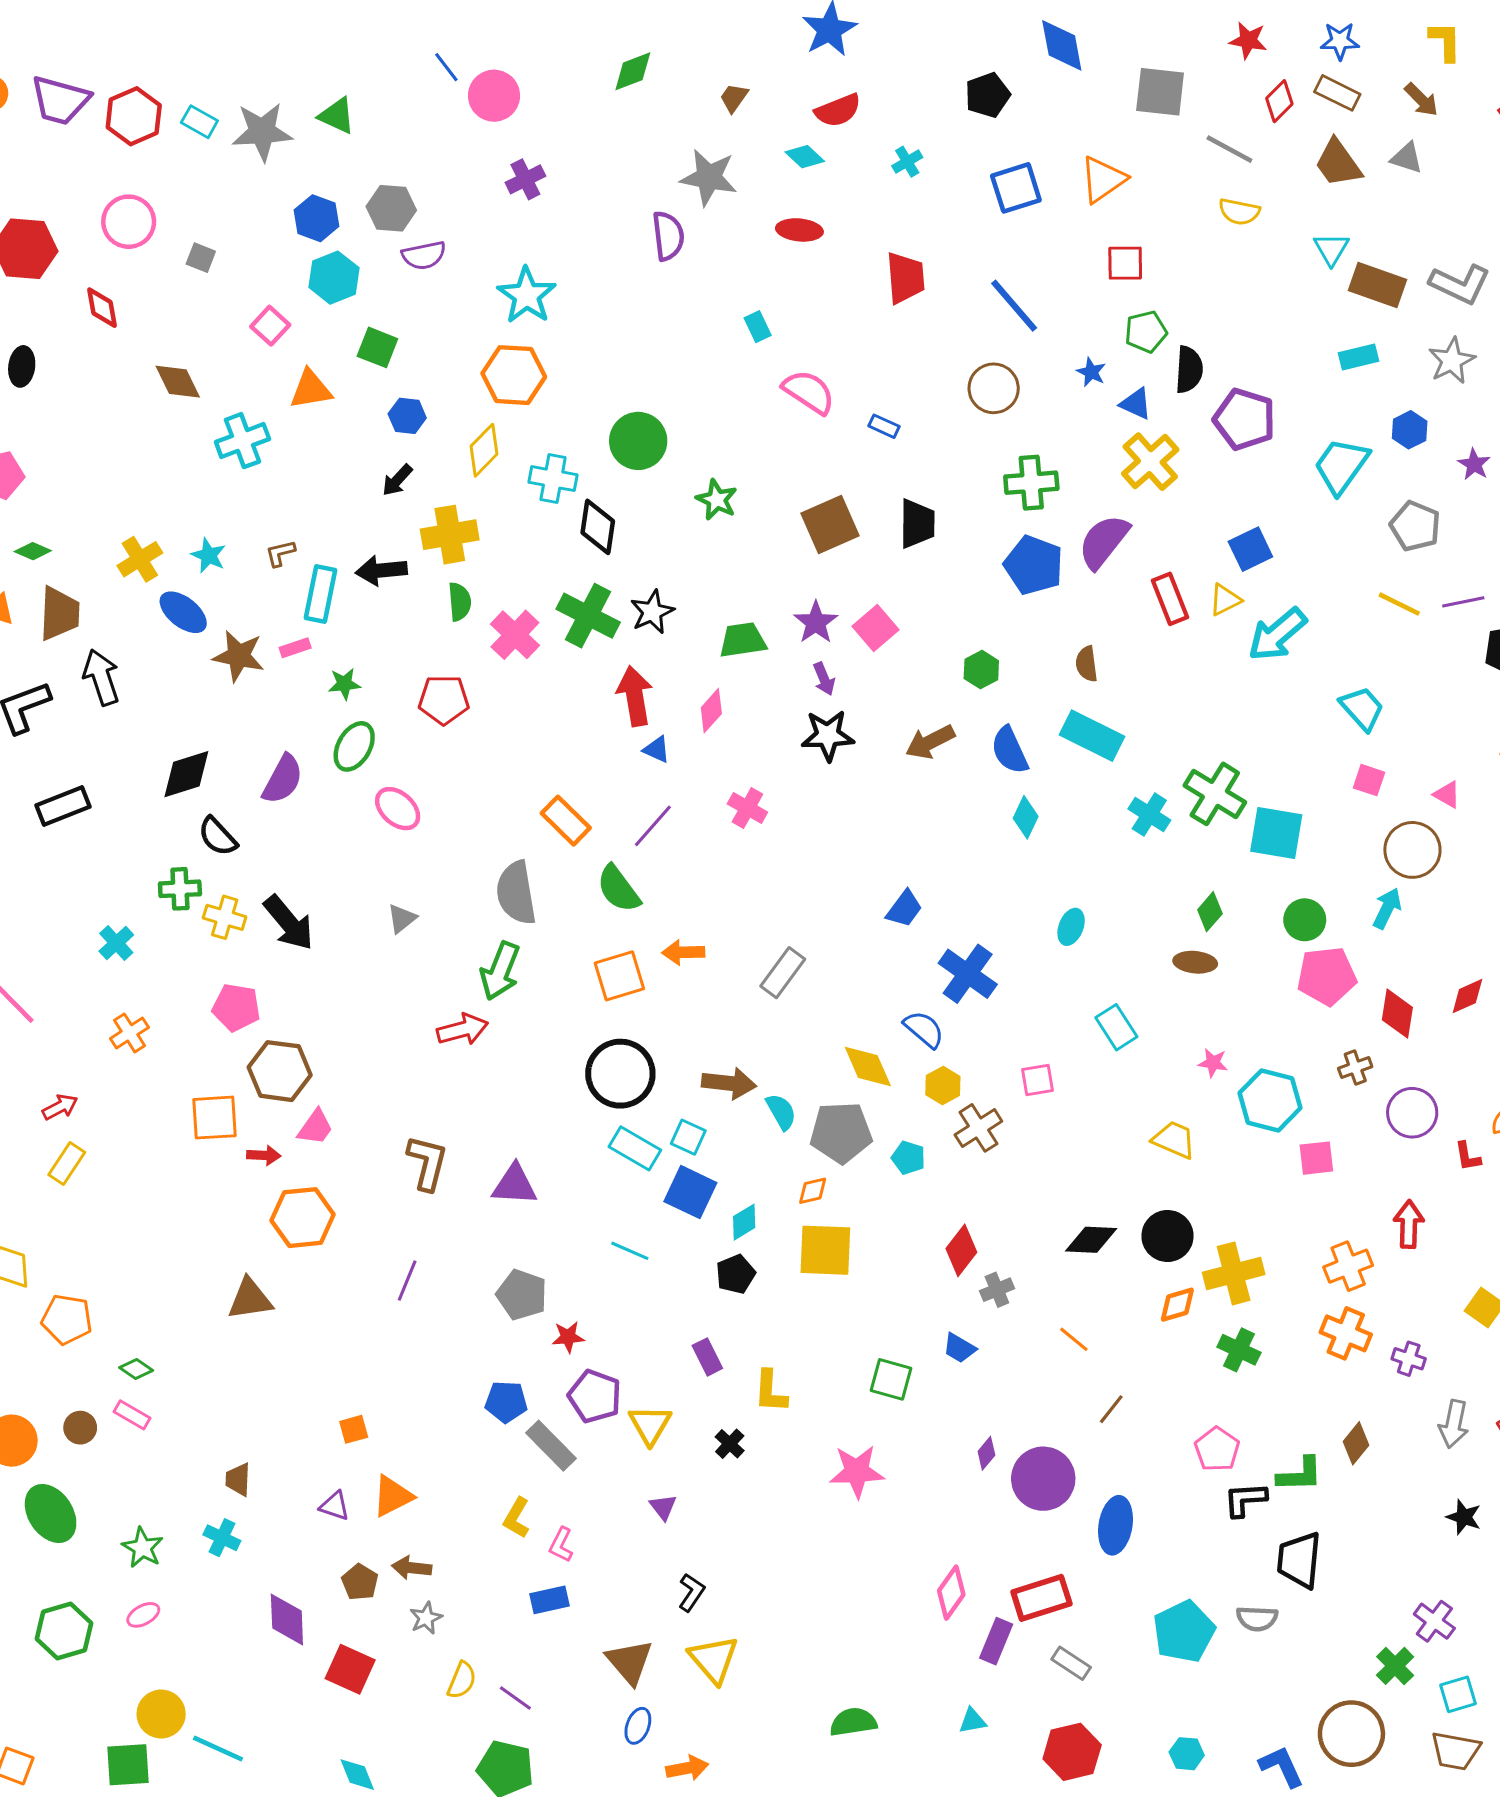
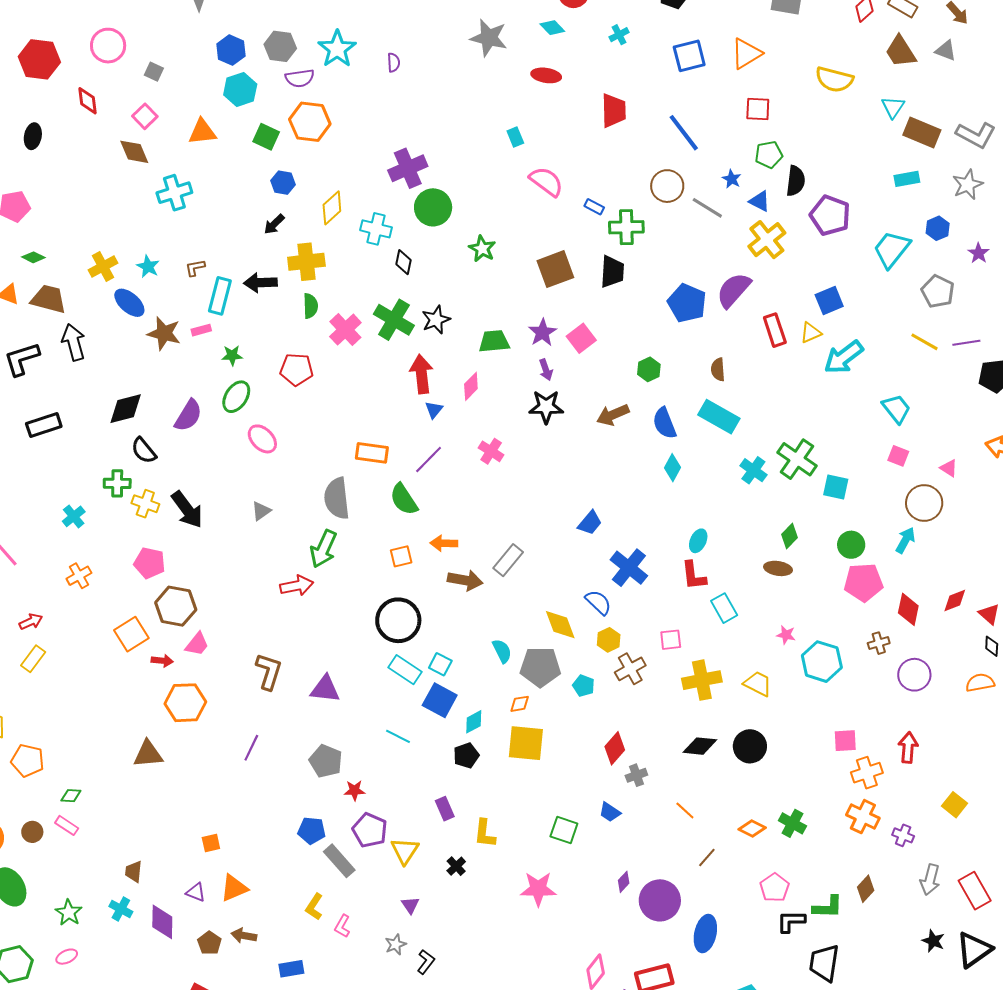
gray line: (1229, 149) -> (707, 208), moved
purple cross: (525, 179) -> (408, 168), moved, size x1.5
yellow semicircle: (1239, 212) -> (834, 79), size x1.4
purple semicircle: (668, 236) -> (394, 62), moved, size x0.6
cyan star: (527, 295) -> (337, 49), moved
pink square: (270, 326) -> (145, 116), moved
orange hexagon: (514, 375) -> (310, 122), moved
orange triangle: (311, 389) -> (202, 132), moved
green cross: (1031, 483) -> (626, 227), moved
black diamond: (598, 527) -> (404, 262), size x0.7
brown trapezoid: (59, 614) -> (48, 299), turned -81
blue triangle: (657, 749) -> (434, 410), turned 42
orange rectangle: (566, 821) -> (372, 453), turned -40
cyan square: (1276, 833) -> (836, 487), size x0.7
orange square: (619, 976) -> (401, 556), size x0.7
brown arrow: (729, 1083) -> (465, 580), moved
orange square: (214, 1118) -> (131, 634), turned -32
red L-shape: (1468, 1156) -> (694, 576), moved, size x1.5
pink square: (1316, 1158) -> (845, 741), moved
yellow cross: (1234, 1273) -> (702, 680), moved
orange diamond: (1177, 1305) -> (752, 829), moved, turned 40
green diamond: (136, 1369) -> (71, 796), turned -35
blue rectangle: (549, 1600) -> (291, 969), moved
gray star: (426, 1618) -> (396, 944), moved
purple diamond: (287, 1619) -> (162, 922), moved

